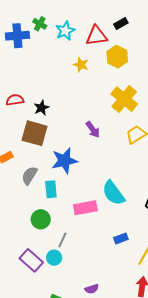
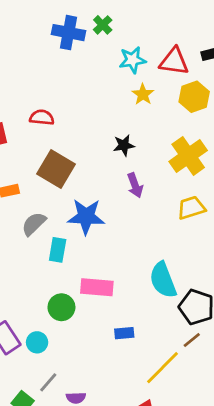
cyan star: (65, 31) -> (132, 60), moved
black star: (41, 108) -> (124, 145), moved
cyan semicircle: (113, 193) -> (163, 280), moved
green circle: (41, 219) -> (61, 307), moved
blue rectangle: (121, 238) -> (124, 333), moved
gray line: (62, 240) -> (48, 382), moved

